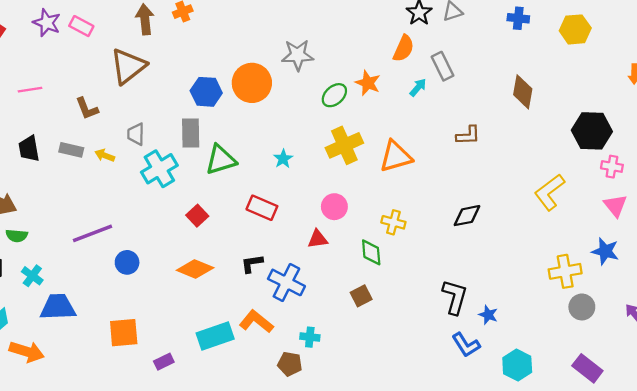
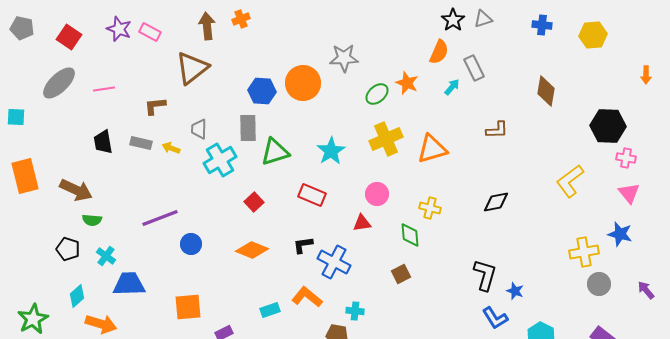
brown L-shape: (87, 109) -> (155, 106), turned 105
cyan star: (283, 159) -> (331, 151), size x1.6
cyan rectangle: (215, 336) -> (270, 310), size x0.6

